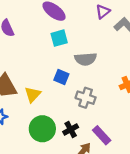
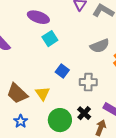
gray semicircle: (86, 59) -> (100, 46), moved
blue square: (61, 77) -> (62, 71), turned 32

